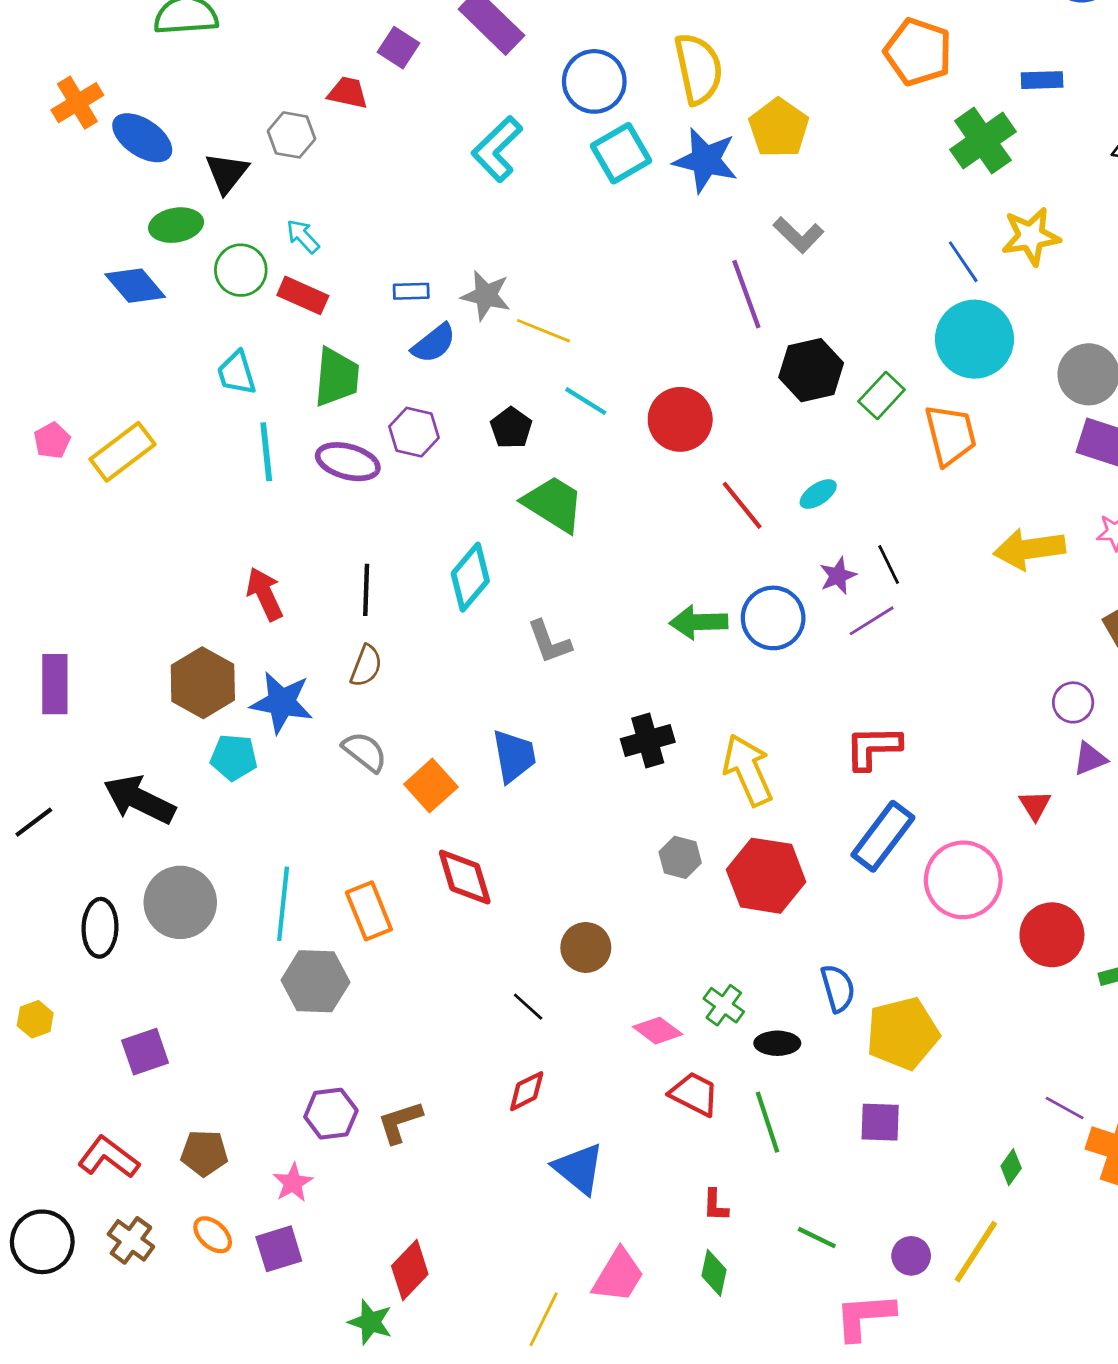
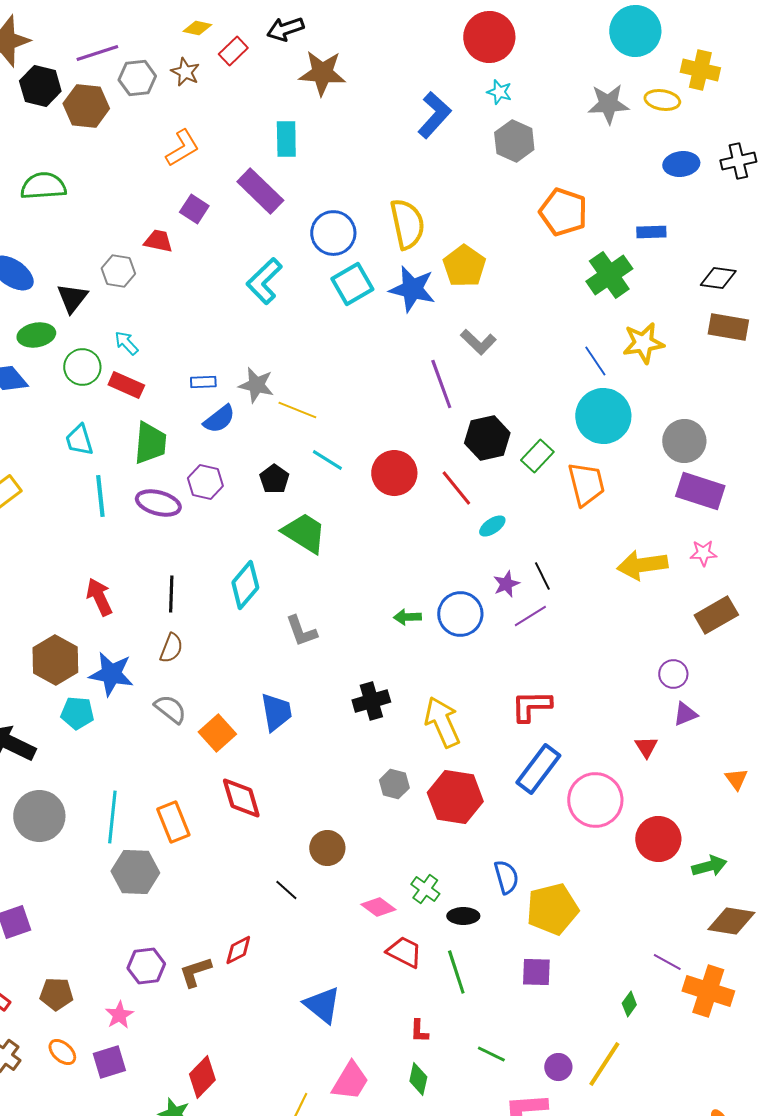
red line: (742, 505) -> (456, 488), moved
green arrow: (698, 622) -> (407, 617), size x0.7
red diamond: (527, 1091) -> (238, 950), moved

